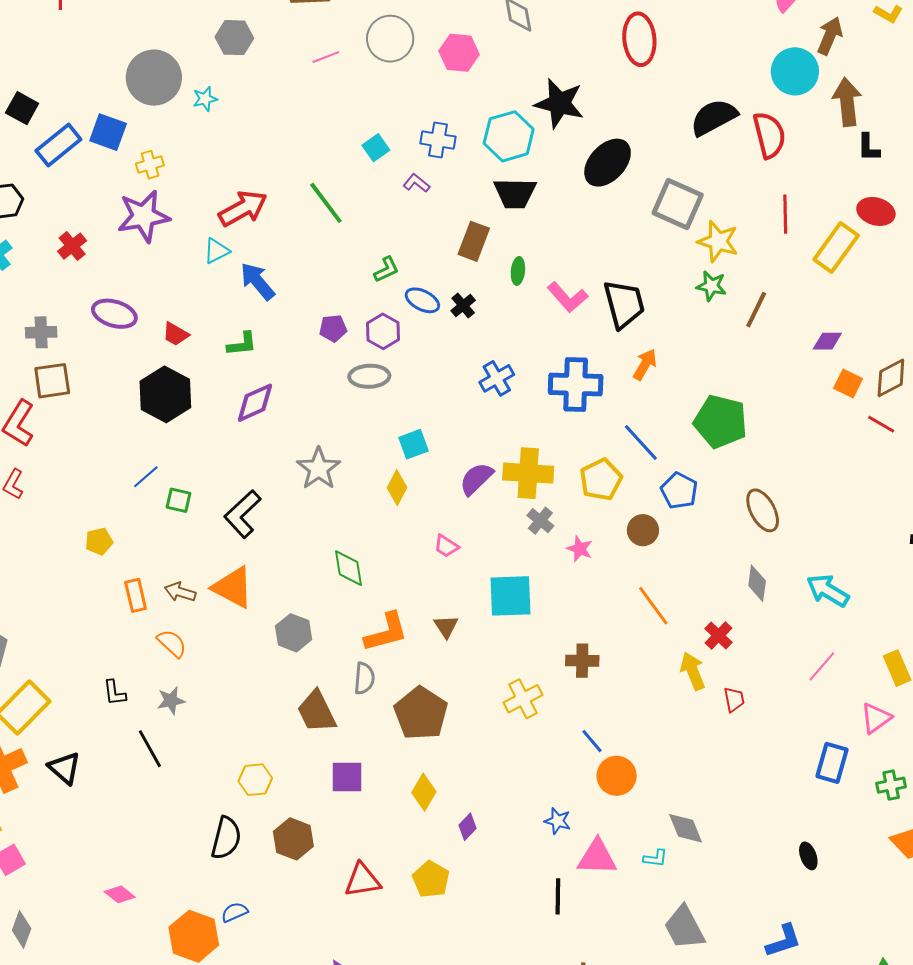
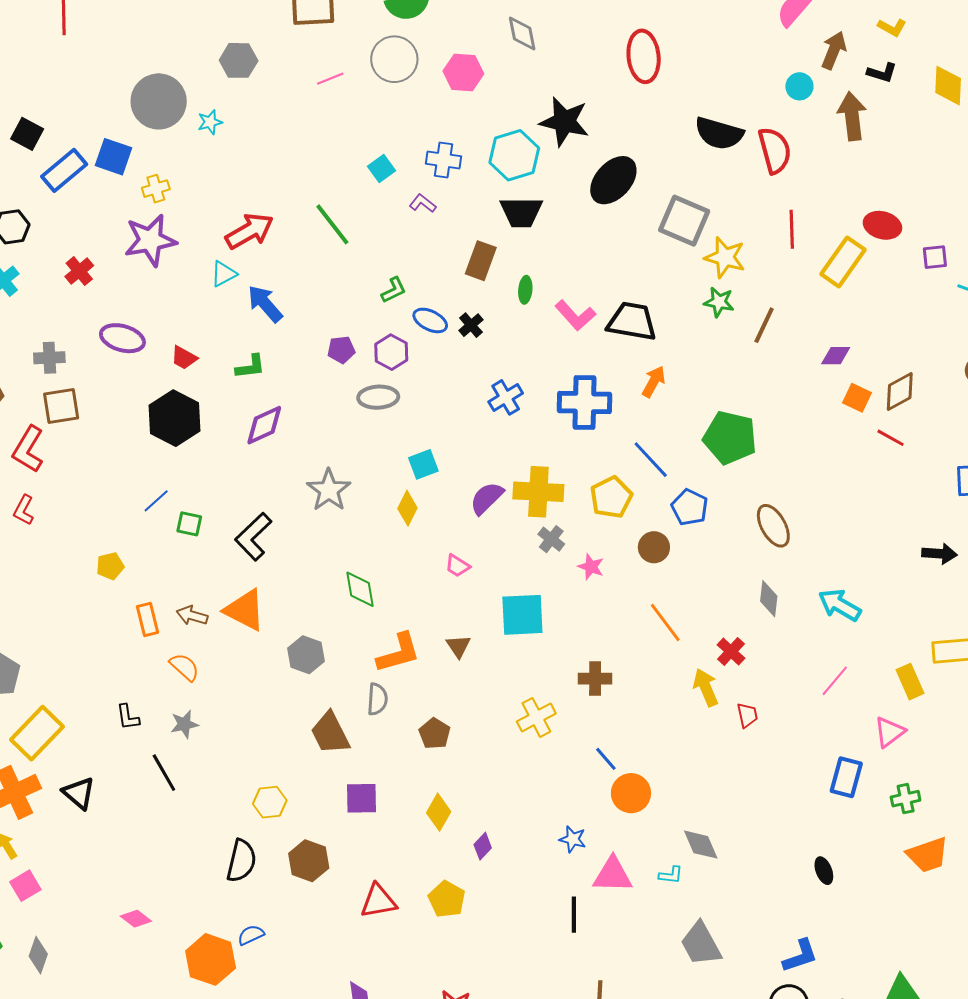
cyan circle: (795, 71) -> (799, 86), size x0.6
black semicircle: (714, 117) -> (719, 133), turned -135
black L-shape: (868, 147) -> (882, 73), moved, turned -72
black trapezoid: (624, 304) -> (632, 321), turned -64
brown pentagon: (421, 713) -> (435, 733), size x0.6

